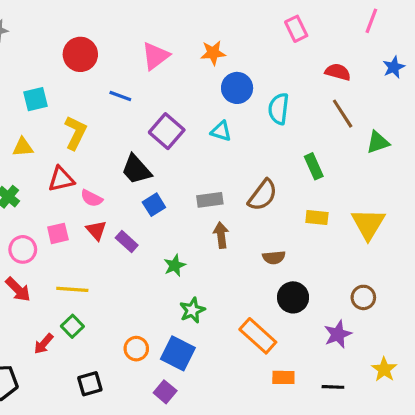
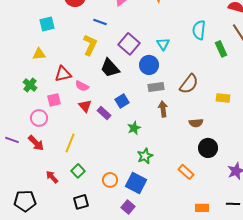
blue circle: (237, 88) -> (149, 65), moved
cyan triangle: (221, 131) -> (163, 44), turned 40
yellow L-shape: (76, 133) -> (90, 45), moved
green rectangle: (314, 166) -> (221, 49), moved
blue square: (154, 205) -> (122, 101), moved
pink square: (58, 233) -> (54, 100), moved
yellow line: (72, 289) -> (70, 143), turned -72
green square: (72, 326) -> (78, 171), moved
orange rectangle: (258, 336) -> (186, 172), size x0.7
red arrow: (44, 344) -> (52, 177), turned 96
orange rectangle: (283, 377) -> (202, 208), moved

